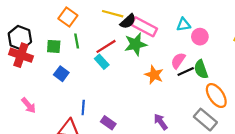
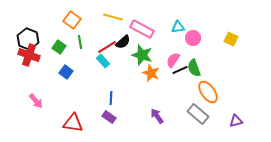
black semicircle: (128, 21) -> (123, 42), moved
green star: (136, 44) -> (142, 55), moved, turned 30
green square: (54, 46) -> (59, 47), turned 32
blue line: (83, 108) -> (111, 98), moved

